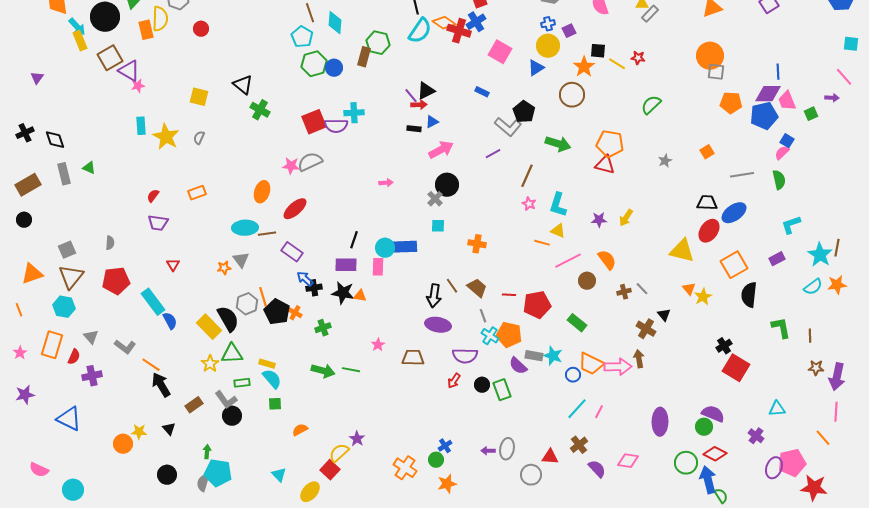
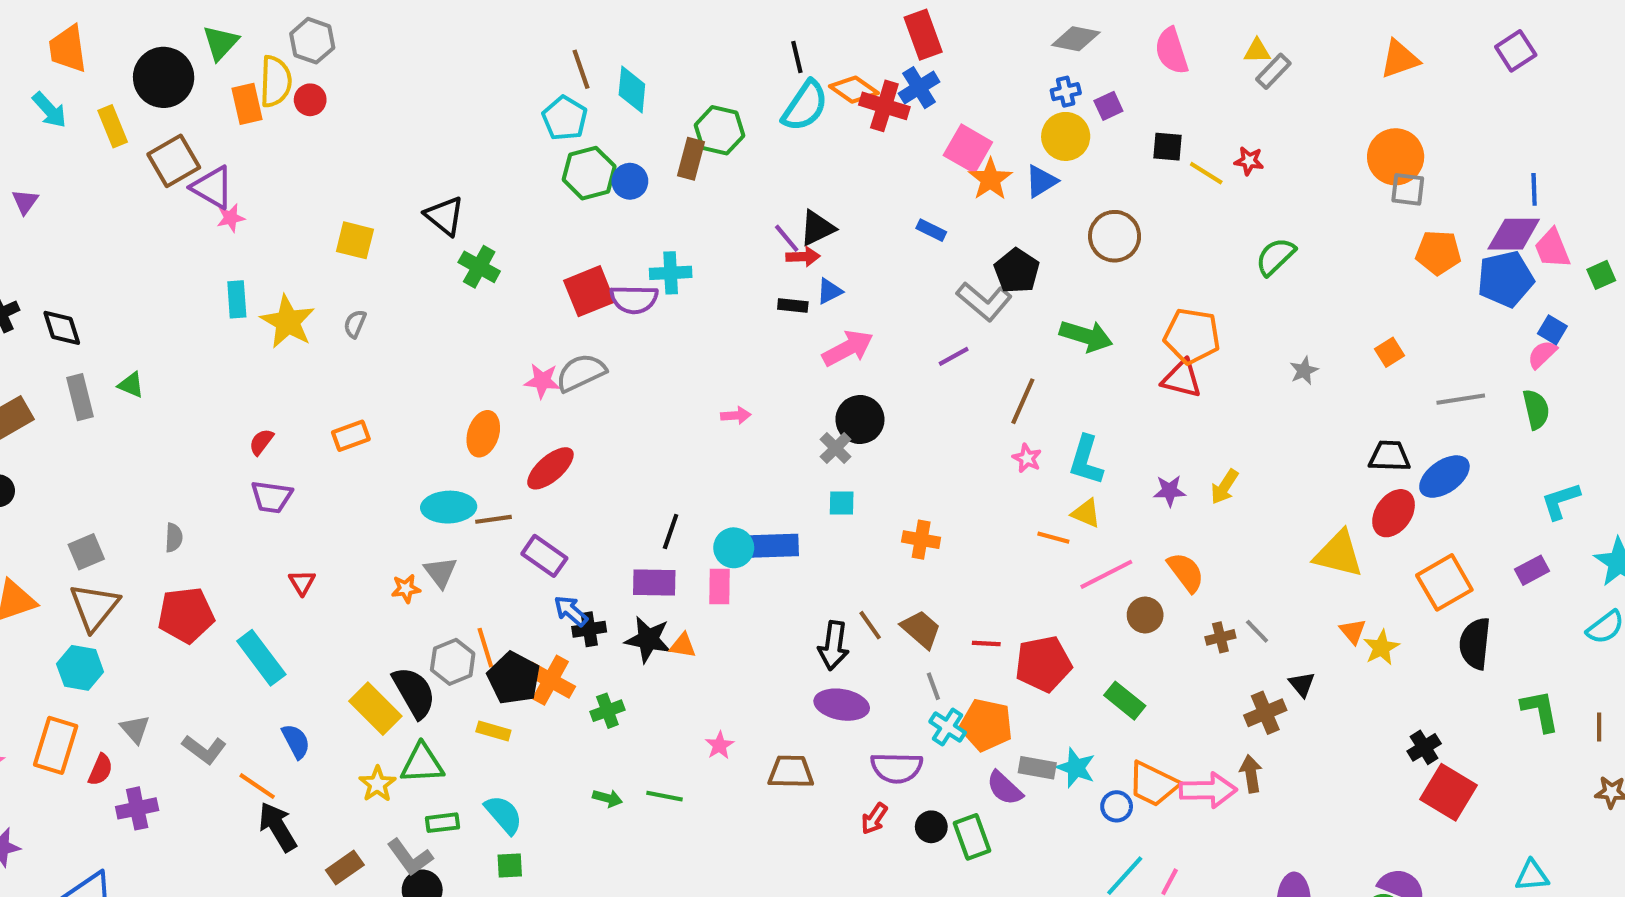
cyan arrow: (77, 27) -> (50, 110), moved
red circle: (201, 29) -> (310, 100), moved
orange star: (584, 67) -> (990, 179), moved
orange cross: (295, 313) -> (550, 680), size x1.6
blue semicircle: (170, 321) -> (296, 741), moved
brown cross: (646, 329) -> (1265, 713), turned 36
yellow rectangle: (267, 364) -> (493, 731), moved
green arrow: (323, 371) -> (607, 798), size x0.6

